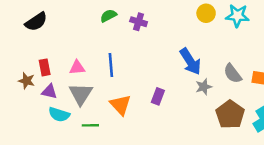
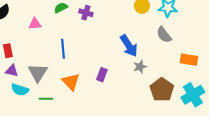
pink triangle: (77, 67) -> (35, 24), moved
gray semicircle: (233, 74) -> (164, 35), moved

